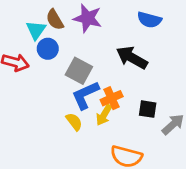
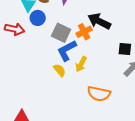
orange cross: (112, 98) -> (84, 32), moved
black square: (148, 109) -> (125, 49), moved

